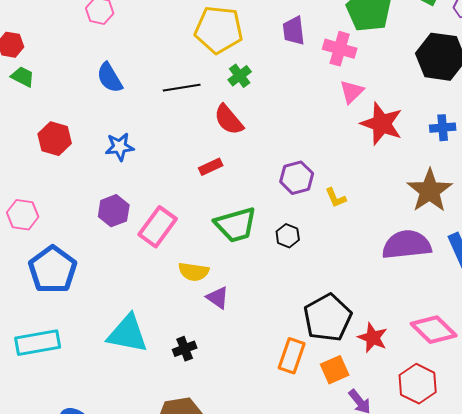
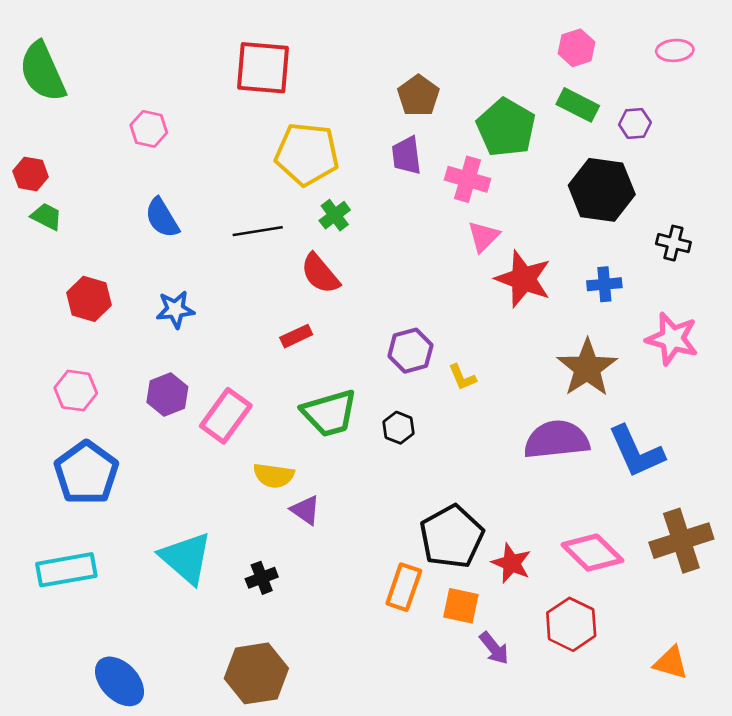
pink hexagon: (23, 215) -> (76, 391), moved
cyan triangle: (128, 334) -> (186, 558), turned 30
orange square: (335, 370) -> (461, 606), turned 36

